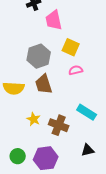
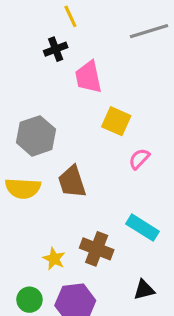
gray hexagon: (39, 56) -> (36, 136), moved
pink semicircle: (76, 70) -> (139, 159), moved, turned -32
yellow star: (34, 119) -> (54, 259), moved

